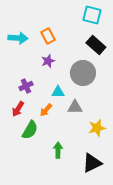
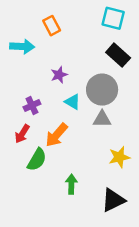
orange rectangle: (48, 36) -> (52, 26), moved
cyan triangle: (58, 92) -> (73, 102), moved, turned 32
gray triangle: (75, 107) -> (102, 119), moved
orange arrow: (46, 110) -> (57, 135), size x1.5

